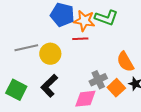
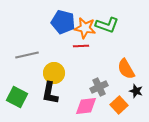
yellow circle: (50, 54) -> (54, 73), moved
black L-shape: (49, 86) -> (50, 93), turned -35
orange square: (116, 88) -> (119, 105), moved

